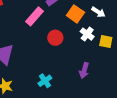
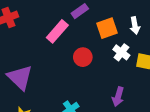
white arrow: (98, 12) -> (135, 26), turned 48
orange square: (75, 14) -> (107, 28), turned 36

